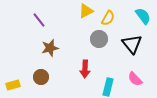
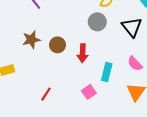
brown star: (50, 48) -> (31, 40), moved
brown circle: (41, 77) -> (57, 45), moved

